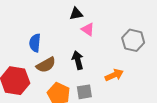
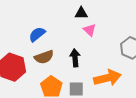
blue semicircle: (35, 43) -> (37, 34), turned 36
orange arrow: (114, 75) -> (107, 78), size x1.5

